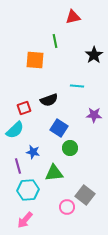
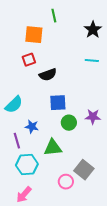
cyan line: (77, 86) -> (92, 61), moved
red square: (24, 108) -> (29, 60), moved
purple star: (94, 115) -> (93, 117), moved
blue square: (59, 128) -> (58, 103), turned -36

